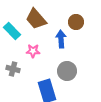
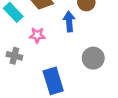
gray circle: (67, 71) -> (93, 58), moved

